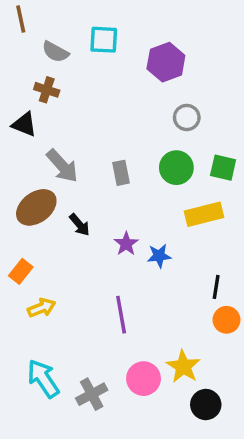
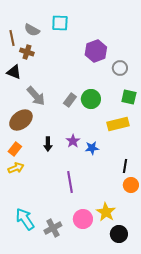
brown line: (21, 19) -> (12, 38), moved
purple hexagon: (166, 62) -> (96, 51), moved
gray circle: (187, 117) -> (120, 68), moved
green circle: (176, 168) -> (91, 99), moved
gray rectangle: (121, 173) -> (70, 100), turned 48
black arrow: (80, 225) -> (48, 144), moved, turned 40
orange rectangle: (21, 271) -> (15, 149), moved
yellow arrow: (41, 308) -> (16, 168), moved

